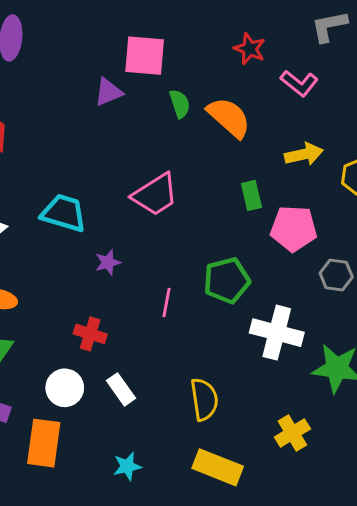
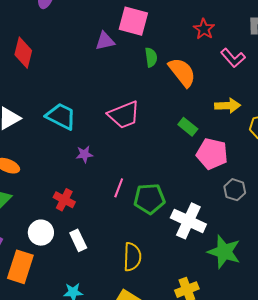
green rectangle: (251, 195) -> (188, 127), turned -48
green pentagon: (227, 280) -> (149, 199), moved

